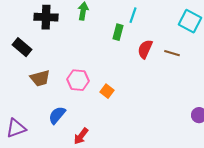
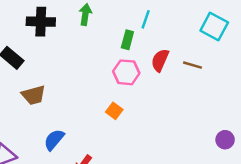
pink hexagon: (78, 80) -> (126, 72), moved

